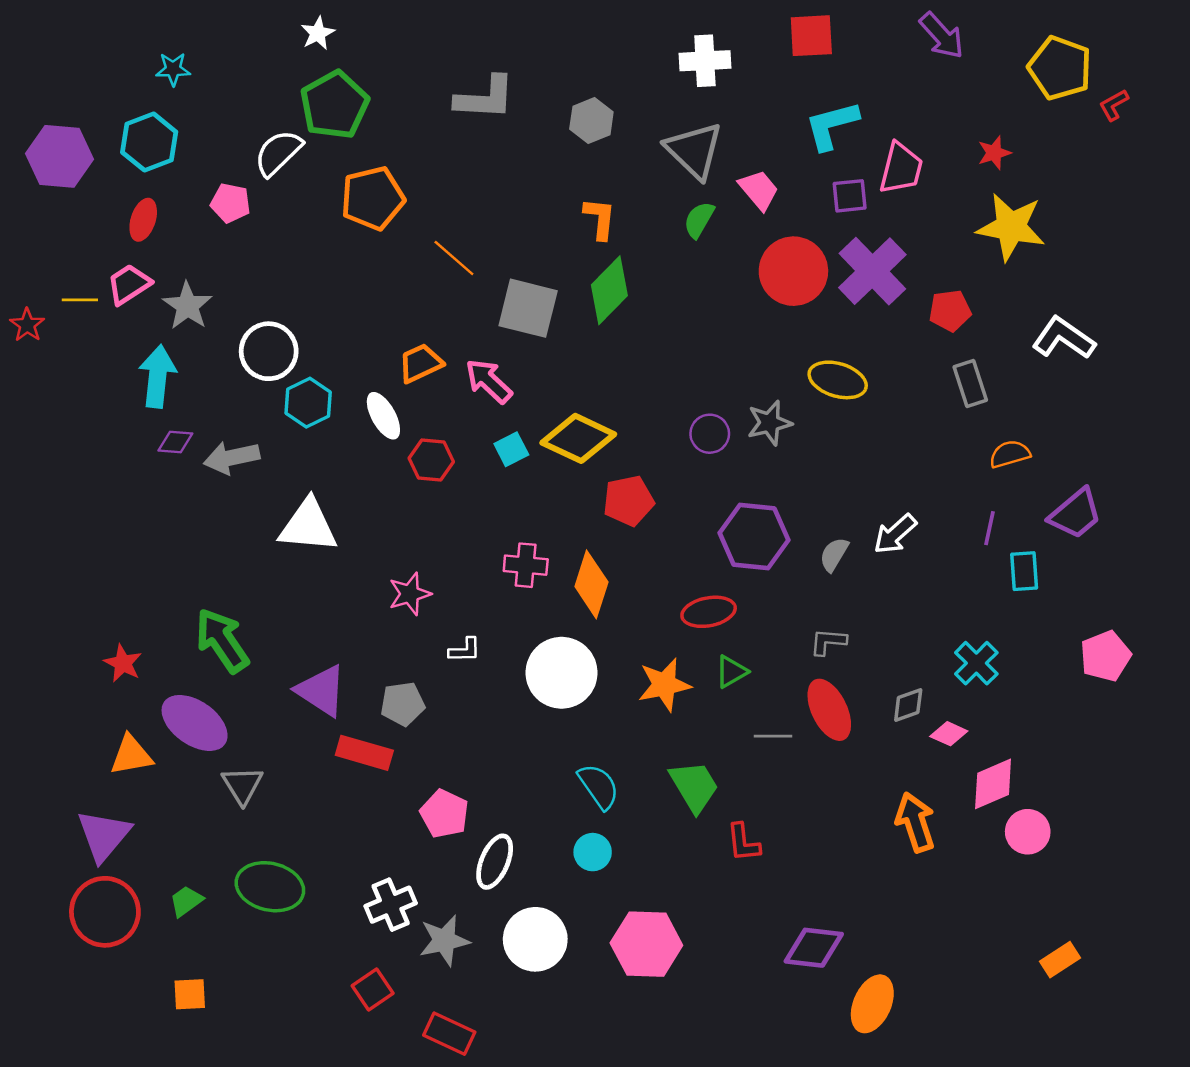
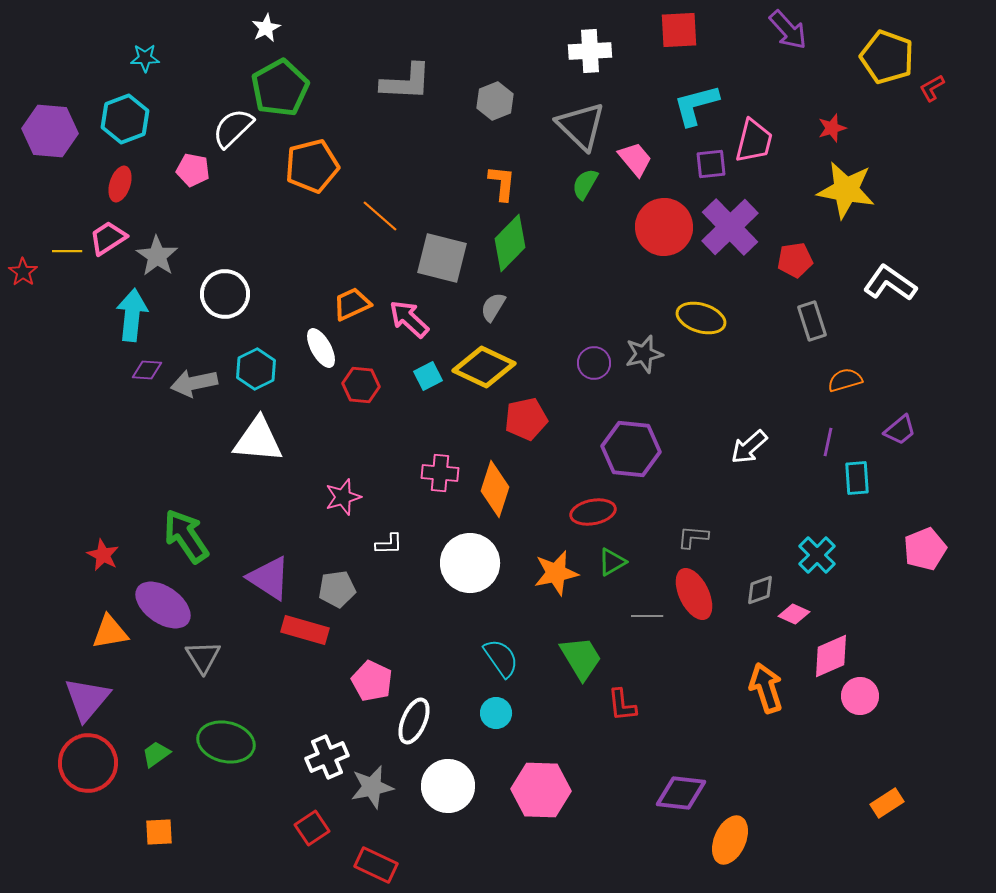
cyan hexagon: (308, 403) -> (256, 369), moved
purple trapezoid: (1076, 514) -> (900, 430), size x0.7
gray semicircle: (834, 554) -> (493, 307), moved

